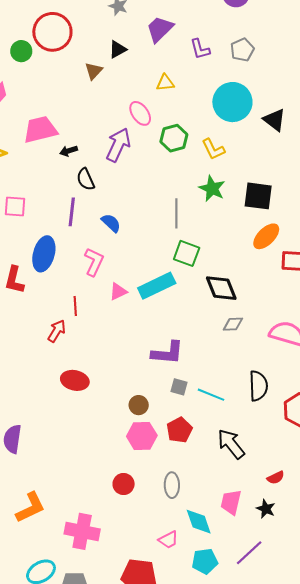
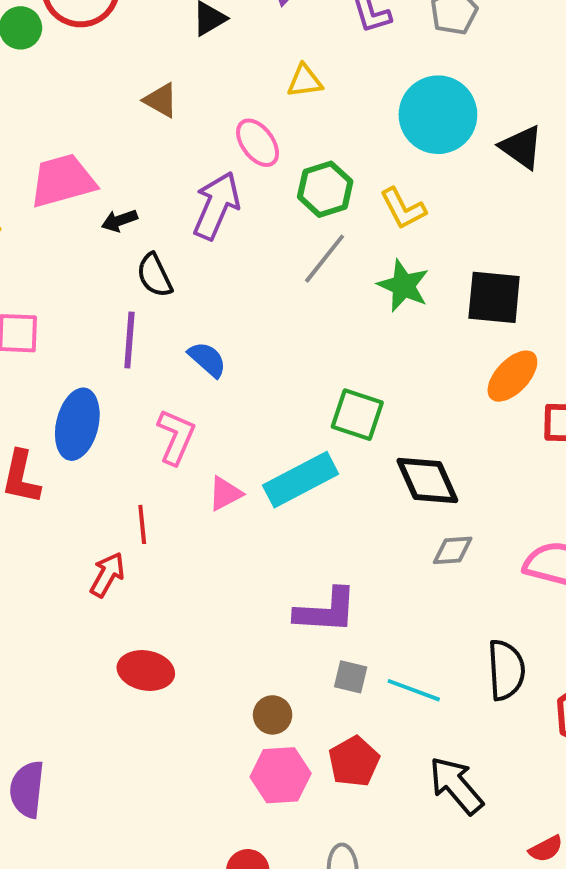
brown triangle: (94, 71) -> (161, 100), moved, turned -42
gray line: (176, 213) -> (325, 259), moved, turned 40

